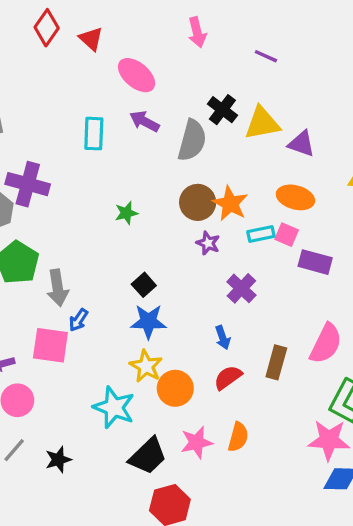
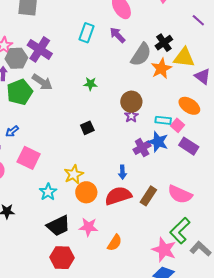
brown circle: (198, 202) -> (131, 102), moved
orange star: (230, 204) -> (161, 69), moved
gray arrow: (58, 288) -> (42, 82), moved, turned -65
blue arrow: (78, 320) -> (12, 131), moved
blue star: (148, 321) -> (158, 142), moved
pink semicircle: (326, 344) -> (180, 194), turned 70
pink square: (50, 345) -> (29, 158), moved
red semicircle: (228, 378) -> (118, 196), size x1.5
cyan star: (114, 407) -> (48, 192), size x0.7
orange semicircle: (238, 437) -> (115, 243), moved

